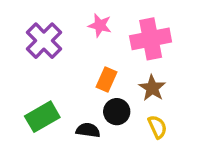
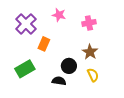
pink cross: (151, 39) -> (89, 23), size x0.6
orange rectangle: (107, 79) -> (44, 44), moved
black semicircle: (88, 130) -> (59, 81), moved

